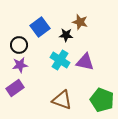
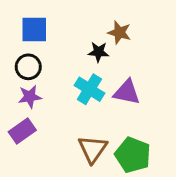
blue square: (40, 27) -> (34, 30), moved, turned 36
brown triangle: (62, 100) -> (92, 149), turned 45
green pentagon: (102, 100) -> (133, 155), moved

